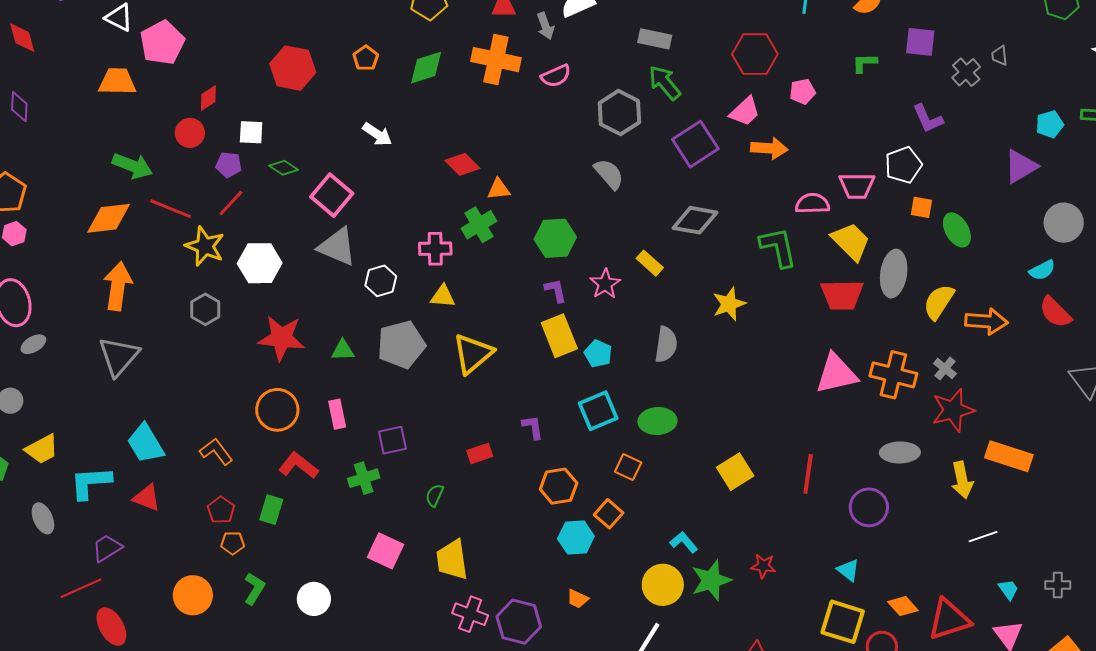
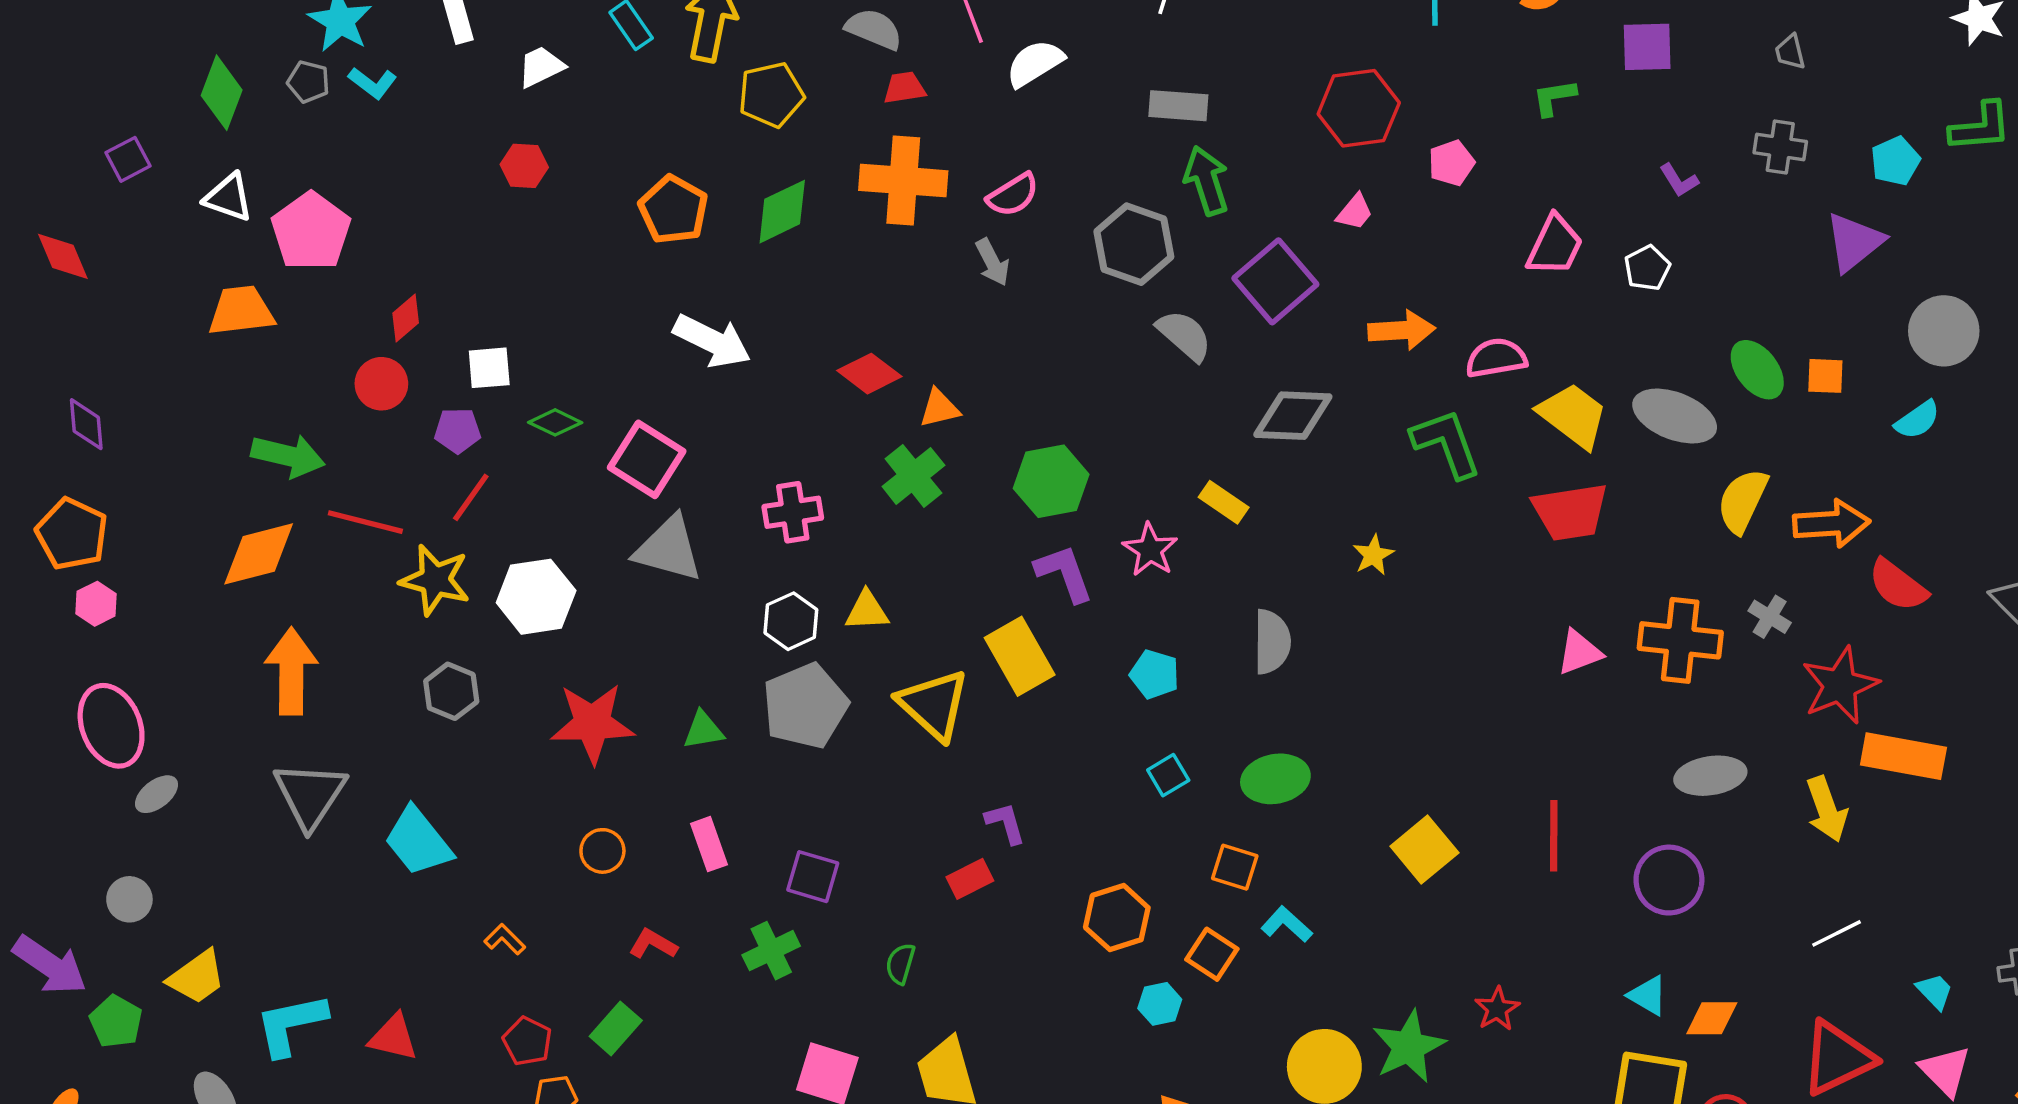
gray arrow: (545, 26) -> (992, 262), moved
orange pentagon: (366, 58) -> (673, 210), size x1.5
red hexagon: (293, 68) -> (524, 166), moved, size x0.6
gray cross: (966, 72) -> (1780, 147), moved, turned -32
green arrow: (665, 83) -> (1206, 181), turned 30
purple diamond: (19, 107) -> (86, 424), moved
pink trapezoid: (745, 111) -> (1355, 212), size x0.7
purple L-shape: (928, 119) -> (1679, 180), size x0.7
white arrow: (377, 134) -> (712, 341), size x1.4
orange arrow: (769, 148) -> (1402, 330), moved
white pentagon: (903, 165) -> (1647, 268), size x0.7
gray semicircle: (609, 174) -> (1184, 335), moved
pink trapezoid: (857, 186) -> (1555, 245), moved, turned -57
orange square: (921, 207) -> (1825, 376), moved
pink cross: (435, 249) -> (793, 512), moved
gray ellipse: (894, 274) -> (1675, 416), moved, turned -69
white hexagon: (381, 281) -> (791, 621), moved
purple L-shape: (556, 290) -> (1064, 573), size x1.4
yellow star: (729, 304) -> (1373, 555), size x0.7
red semicircle: (1055, 312) -> (1898, 585), moved
yellow rectangle: (559, 336) -> (1020, 656), moved
yellow triangle: (473, 354) -> (934, 705), turned -30
pink triangle: (836, 374) -> (1579, 652), size x0.6
orange circle: (277, 410) -> (602, 851), size x0.6
red star: (953, 410) -> (1840, 685), moved
cyan square: (598, 411) -> (1168, 775), size x0.6
purple L-shape: (533, 427) -> (1005, 823), moved
purple square: (392, 440) -> (813, 877), turned 36
cyan trapezoid: (146, 443) -> (418, 841), moved
orange L-shape: (216, 452) -> (505, 939), size x0.7
red L-shape: (298, 465) -> (653, 944), size x0.7
green rectangle: (271, 510) -> (616, 1028), turned 32
cyan hexagon: (576, 537) -> (1160, 1004), size x0.7
white line: (983, 537) -> (1836, 933), moved
cyan L-shape: (684, 542) -> (1287, 924), moved
red star: (763, 566) -> (1497, 1009), turned -30
orange diamond: (903, 606) -> (1712, 1018), moved, turned -40

